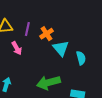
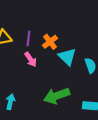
pink arrow: (17, 48) -> (31, 59), moved

